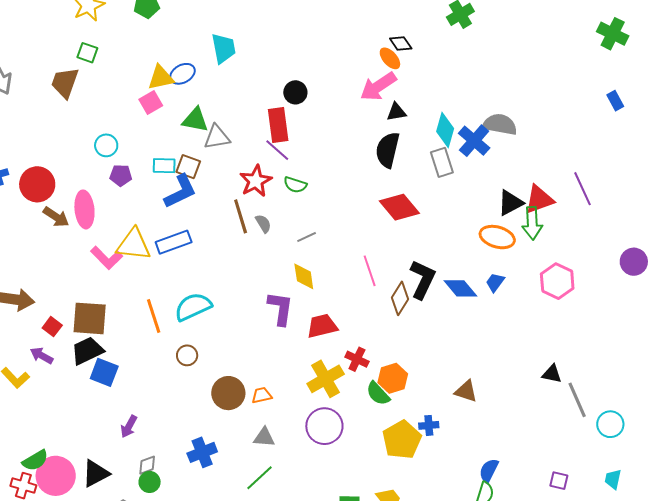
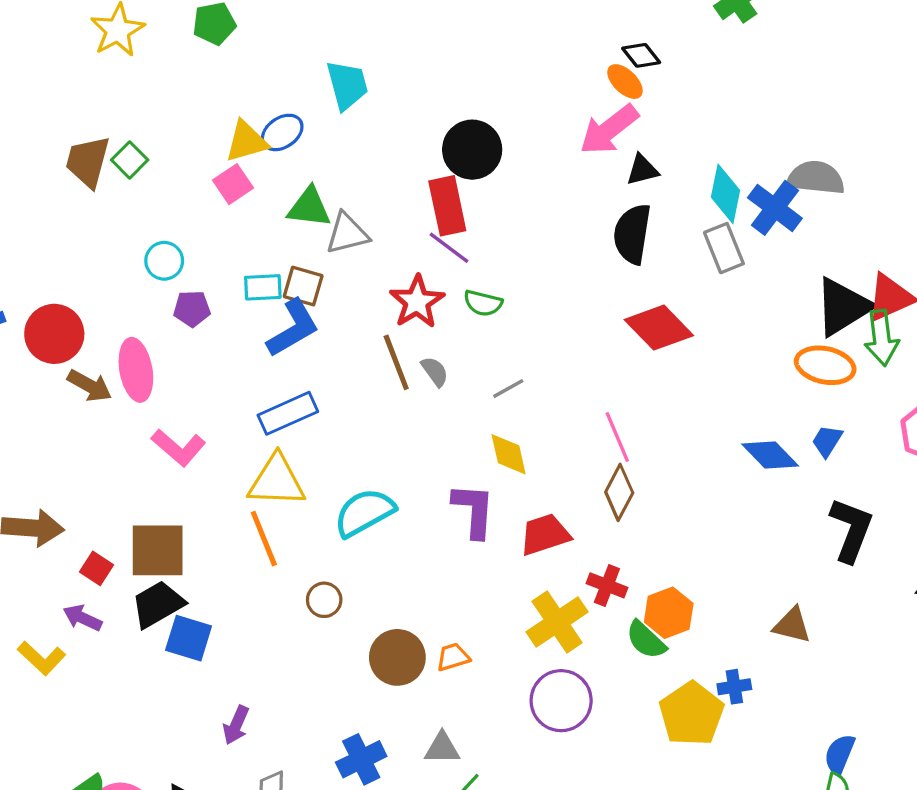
green square: (87, 53) -> (130, 160), moved, turned 30
black circle: (295, 92) -> (472, 150), size x1.5
black triangle: (510, 203) -> (843, 307), size x1.4
yellow triangle: (134, 244) -> (277, 481), moved
black L-shape: (423, 279) -> (851, 530), moved
brown diamond: (400, 298) -> (619, 492), moved
cyan semicircle: (193, 307) -> (364, 513), moved
gray triangle: (264, 437) -> (442, 748), moved

